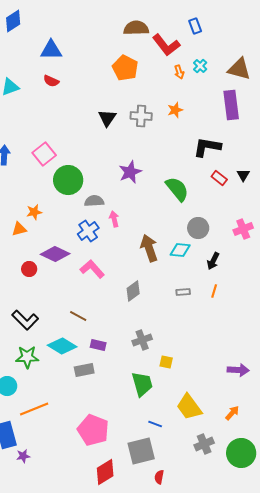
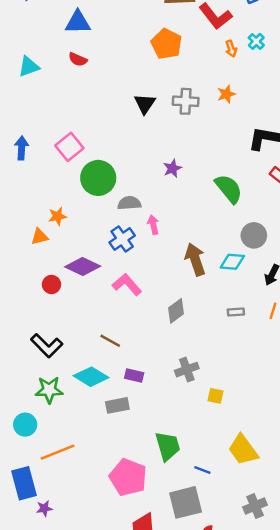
purple star: (130, 172) -> (172, 168), size x0.7
green trapezoid: (142, 384) -> (168, 446), moved
gray cross: (204, 444) -> (255, 506), moved

